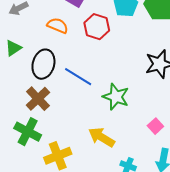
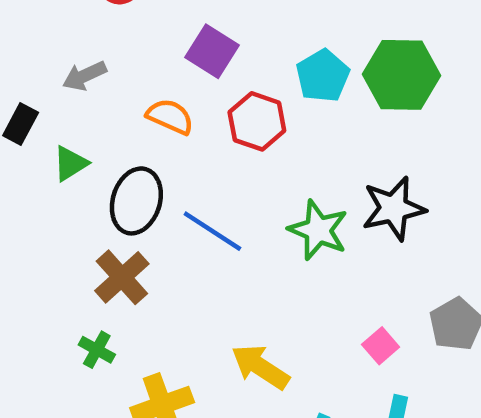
green star: (116, 97) -> (318, 230), moved
green cross: (28, 132) -> (97, 350), size x0.6

